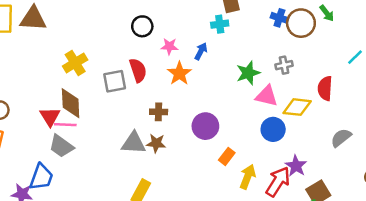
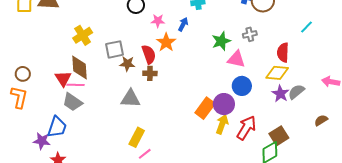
red semicircle: (138, 70) -> (149, 54), moved
yellow diamond: (297, 107) -> (277, 73), moved
purple circle: (205, 126) -> (224, 104), moved
brown star: (156, 143) -> (127, 64), moved
orange rectangle: (227, 156) -> (205, 108), size x1.5
purple star: (296, 166) -> (280, 94), moved

